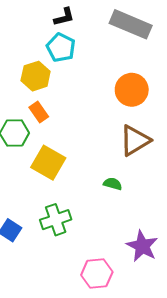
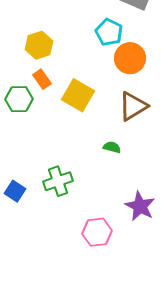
cyan pentagon: (61, 48) -> (109, 32), moved
yellow square: (48, 163) -> (78, 95), moved

